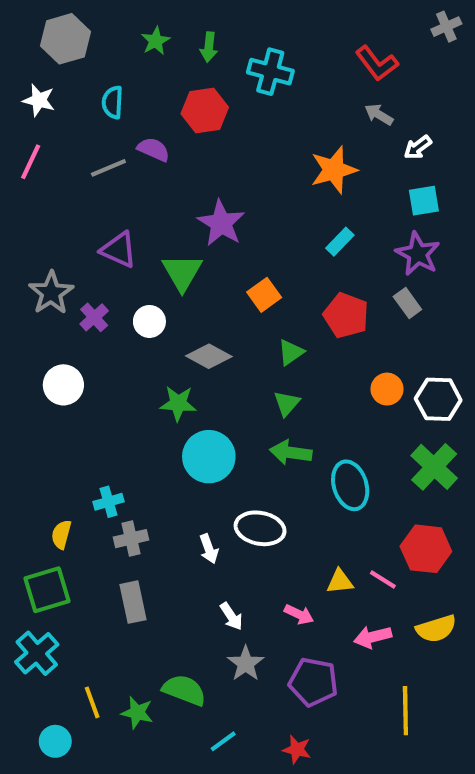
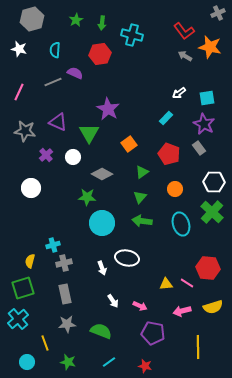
white arrow: (418, 147) -> (179, 93), moved
pink line: (31, 162) -> (19, 92), moved
orange star: (334, 170) -> (210, 47), moved, turned 30
gray star: (51, 293) -> (25, 131), moved, turned -30
orange circle: (387, 389) -> (175, 189), moved
white hexagon: (438, 399) -> (214, 182), moved
green cross: (434, 467) -> (212, 212), moved
cyan ellipse: (350, 485) -> (181, 224), moved
pink arrow: (299, 614) -> (140, 306), moved
gray star: (246, 663) -> (67, 324), moved, turned 30
green semicircle: (184, 690) -> (101, 331), moved
green star: (137, 713) -> (68, 362), moved

